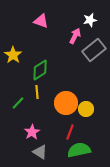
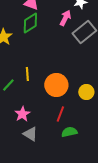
green diamond: (40, 70) -> (30, 23), moved
yellow circle: (86, 109) -> (86, 92), moved
green semicircle: (79, 150) -> (69, 132), size x0.7

